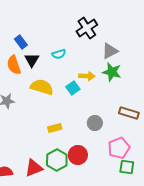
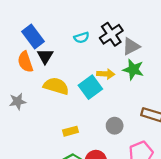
black cross: (87, 28) -> (111, 34), moved
blue rectangle: (21, 42) -> (33, 36), size x1.5
cyan semicircle: (59, 54) -> (82, 38), moved
cyan square: (73, 88) -> (90, 87), size x1.5

